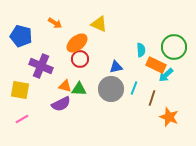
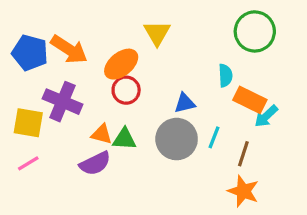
orange arrow: (55, 23) -> (69, 49), moved, size x1.6
yellow triangle: (99, 24) -> (157, 33), turned 36
green circle: (174, 47) -> (255, 31), moved
yellow square: (20, 90) -> (28, 123), moved
orange star: (169, 117) -> (243, 191), moved
pink line: (22, 119) -> (28, 163), moved

